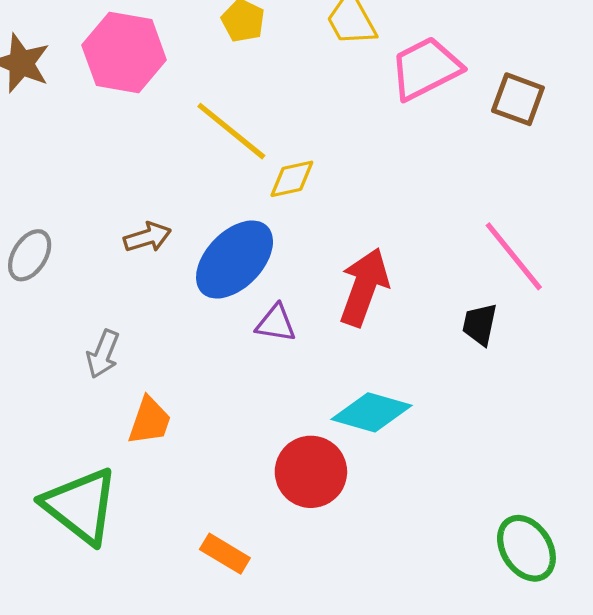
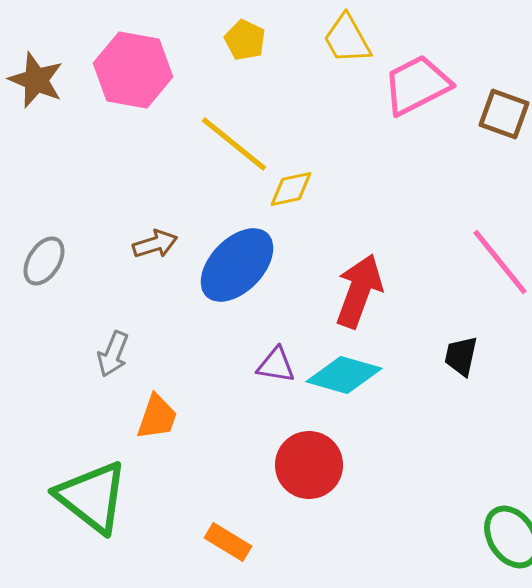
purple triangle: (276, 323) -> (276, 365), moved
black trapezoid: (480, 324) -> (461, 356), moved
cyan diamond: (371, 412) -> (344, 375), moved

